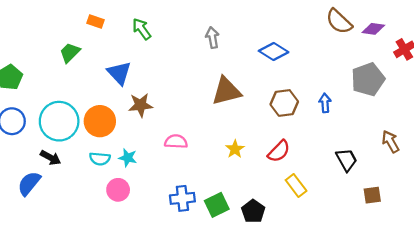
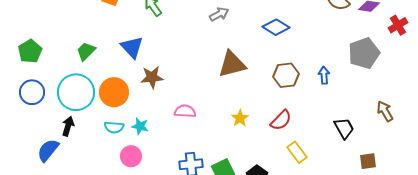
gray arrow: (212, 38) -> (219, 14), turned 72
green trapezoid: (70, 53) -> (86, 51), moved
black arrow: (50, 158) -> (68, 126), turned -102

